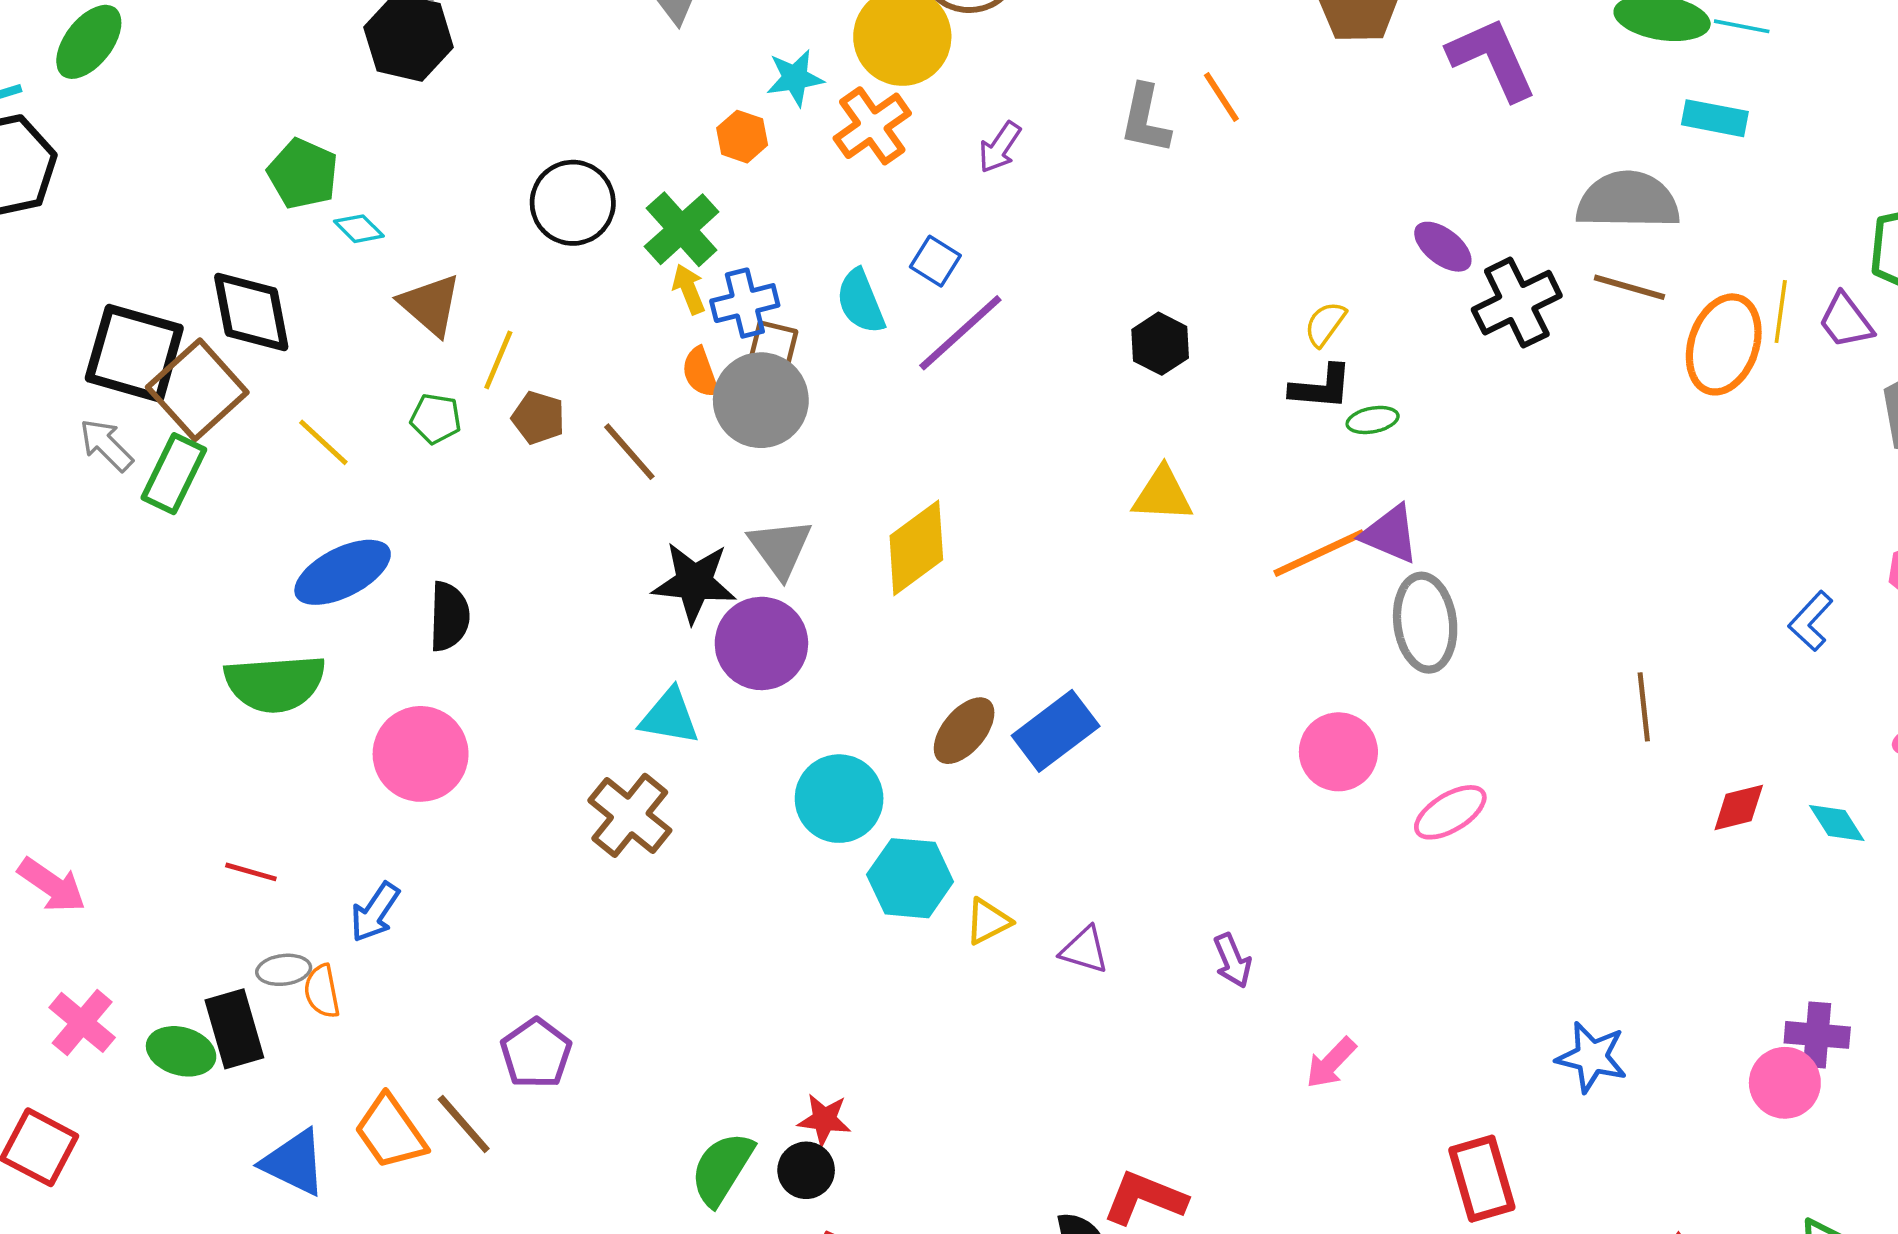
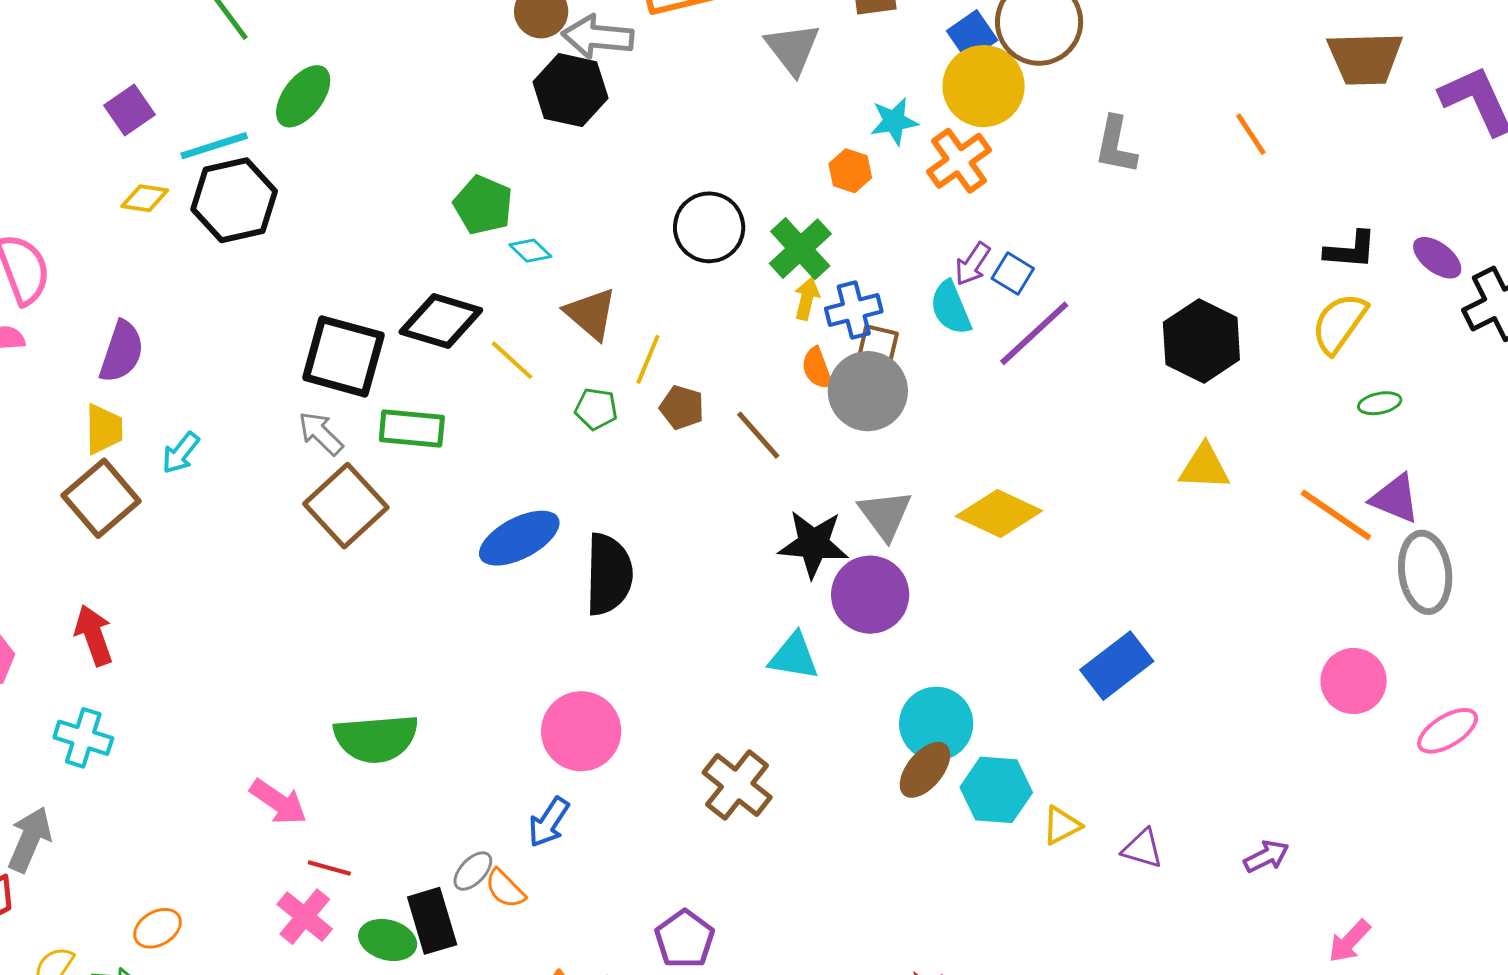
gray L-shape: (1145, 119) -> (1116, 145), moved
purple arrow: (1000, 147) -> (973, 264), moved
yellow arrow: (689, 289) -> (807, 299), turned 36
black diamond: (251, 312) -> (441, 321), turned -62
yellow semicircle: (1325, 324) -> (1339, 323), size x1.6
black hexagon: (1160, 344) -> (1201, 341), size x1.6
black L-shape: (1321, 387) -> (1351, 250), moved
brown square: (197, 390) -> (346, 506), moved
yellow line: (323, 442) -> (512, 360), moved
green rectangle: (174, 474) -> (412, 428), moved, turned 70
yellow diamond: (916, 548) -> (999, 513), turned 62
orange line: (1319, 553) -> (1336, 515), turned 60
black semicircle: (449, 617) -> (609, 574), size x1.4
green semicircle: (275, 683) -> (376, 738), moved
brown ellipse: (964, 731) -> (925, 770), moved
pink circle: (421, 754) -> (581, 731), moved
brown cross: (630, 815) -> (737, 785), moved
red line: (251, 872) -> (329, 868), moved
purple arrow: (1232, 961) -> (1266, 856), turned -93
gray ellipse: (284, 970) -> (473, 871), turned -39
orange semicircle: (322, 991) -> (505, 889), turned -33

